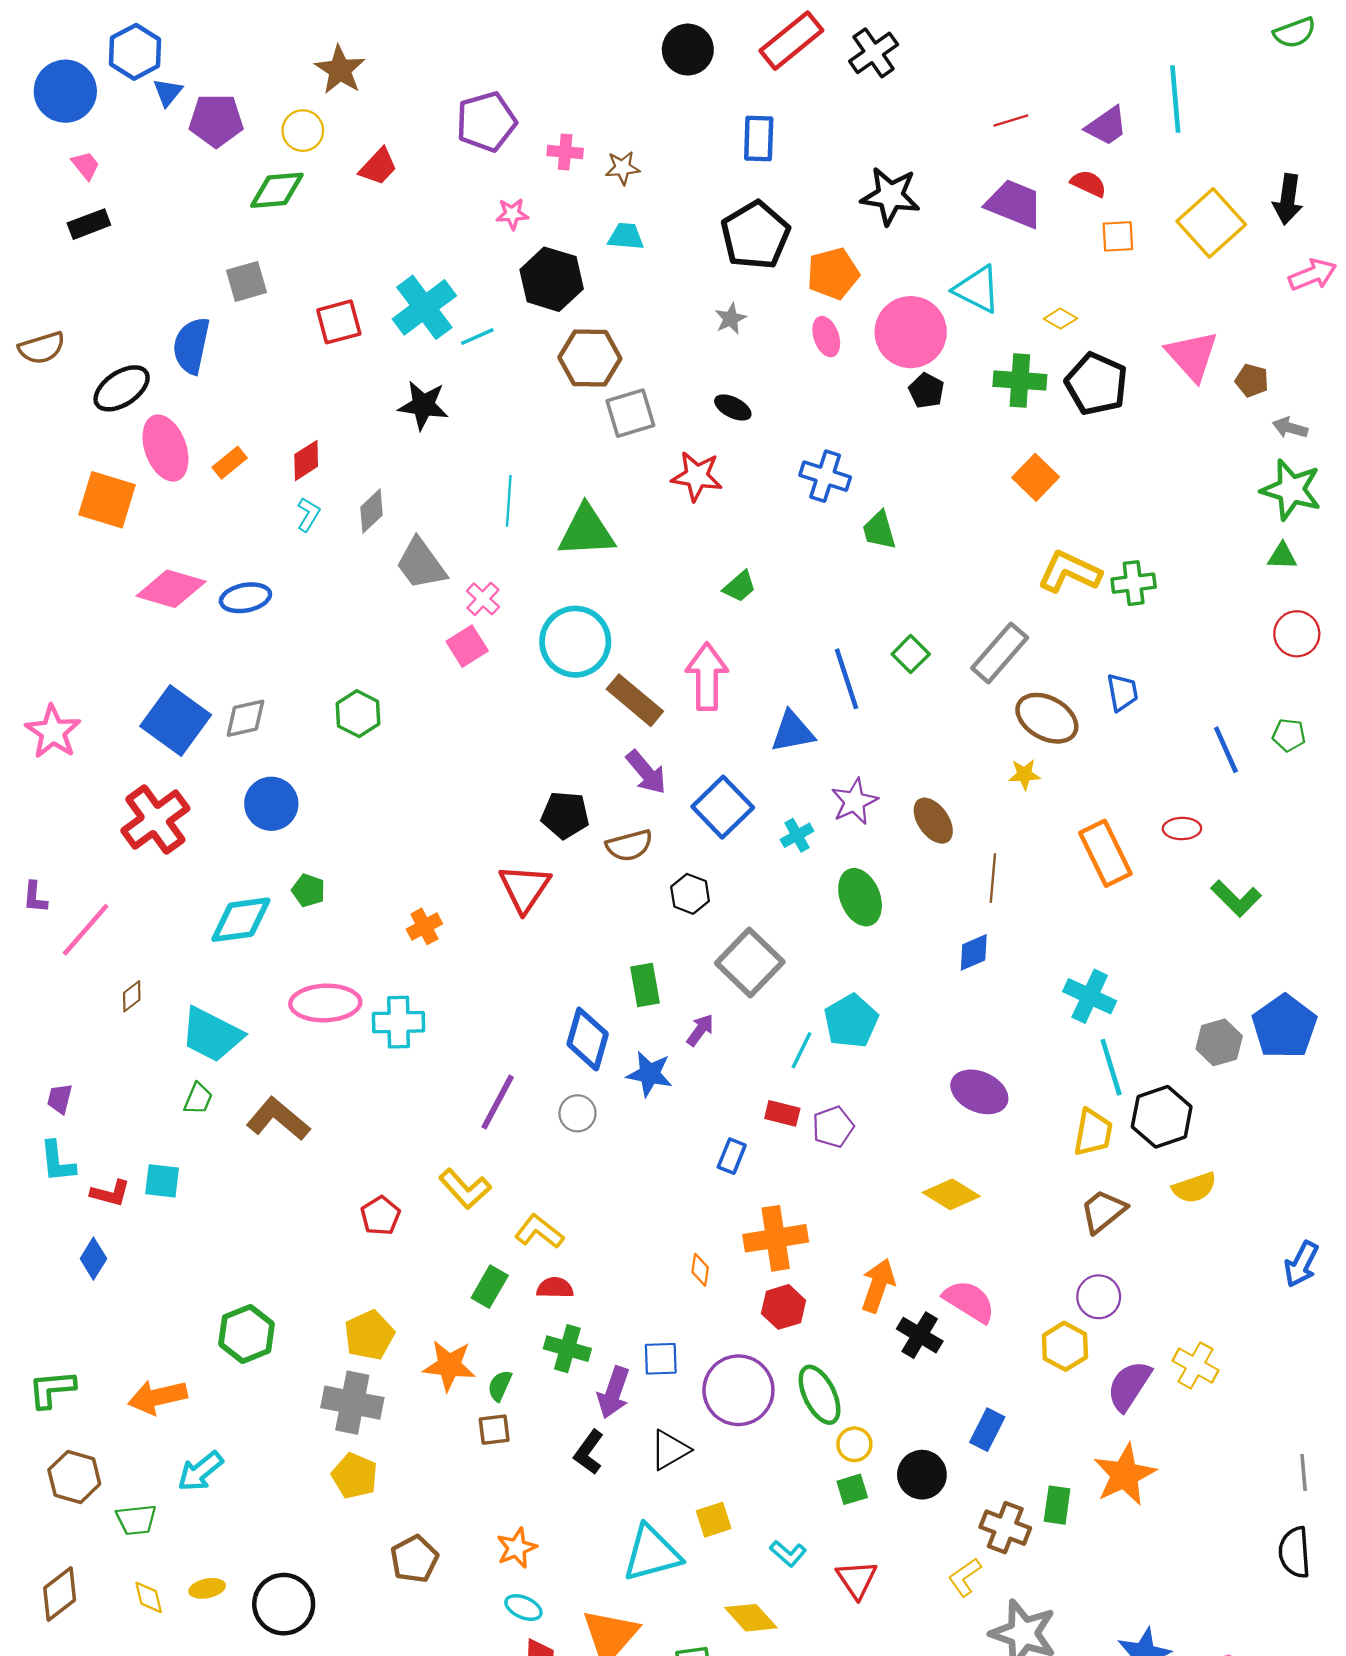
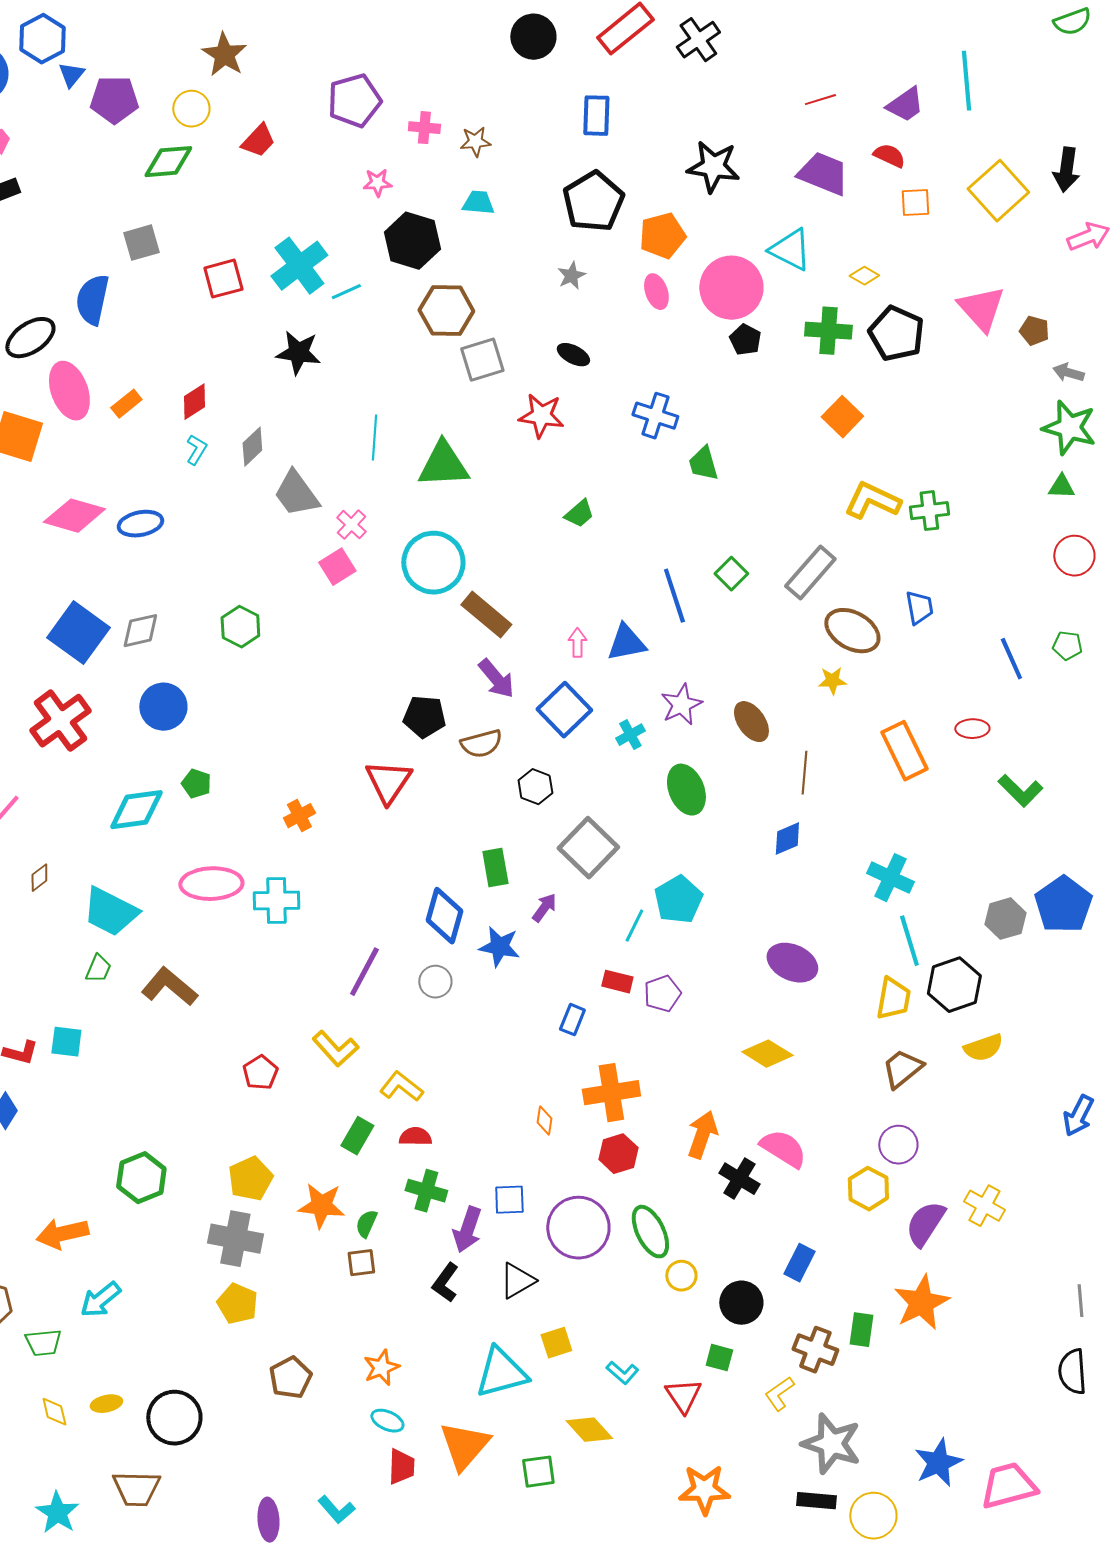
pink arrow: (707, 677) -> (577, 643), moved, size x0.5
green square: (852, 1489) -> (719, 1358), moved, turned 32

